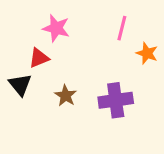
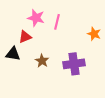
pink line: (122, 28) -> (57, 22), moved
black triangle: (20, 85) -> (13, 54), turned -42

